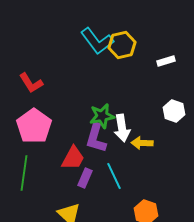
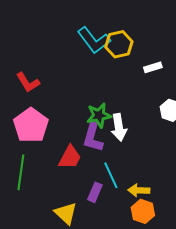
white rectangle: (166, 61) -> (153, 67), moved
yellow arrow: (142, 143) -> (139, 190), moved
purple rectangle: (85, 178) -> (95, 192), moved

